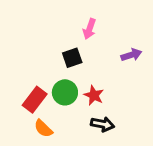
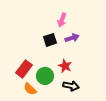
purple arrow: (131, 55) -> (72, 38), moved
green circle: (65, 92) -> (45, 76), moved

